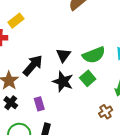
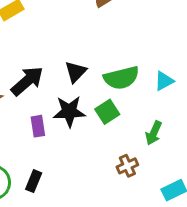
black star: (63, 82) -> (69, 111), turned -30
purple rectangle: (39, 104) -> (38, 126), moved

